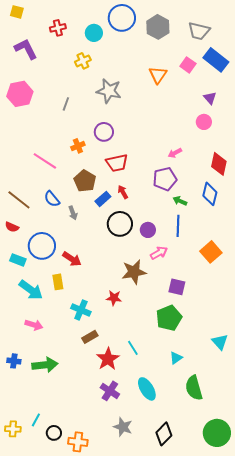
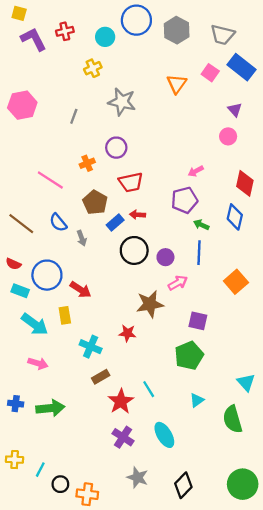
purple L-shape: (26, 49) -> (34, 39), moved
red arrow: (123, 192) -> (138, 215), turned -56
red semicircle: (12, 227) -> (13, 264), moved
green semicircle: (194, 388) -> (233, 419), moved
yellow cross: (13, 429) -> (15, 460), moved

